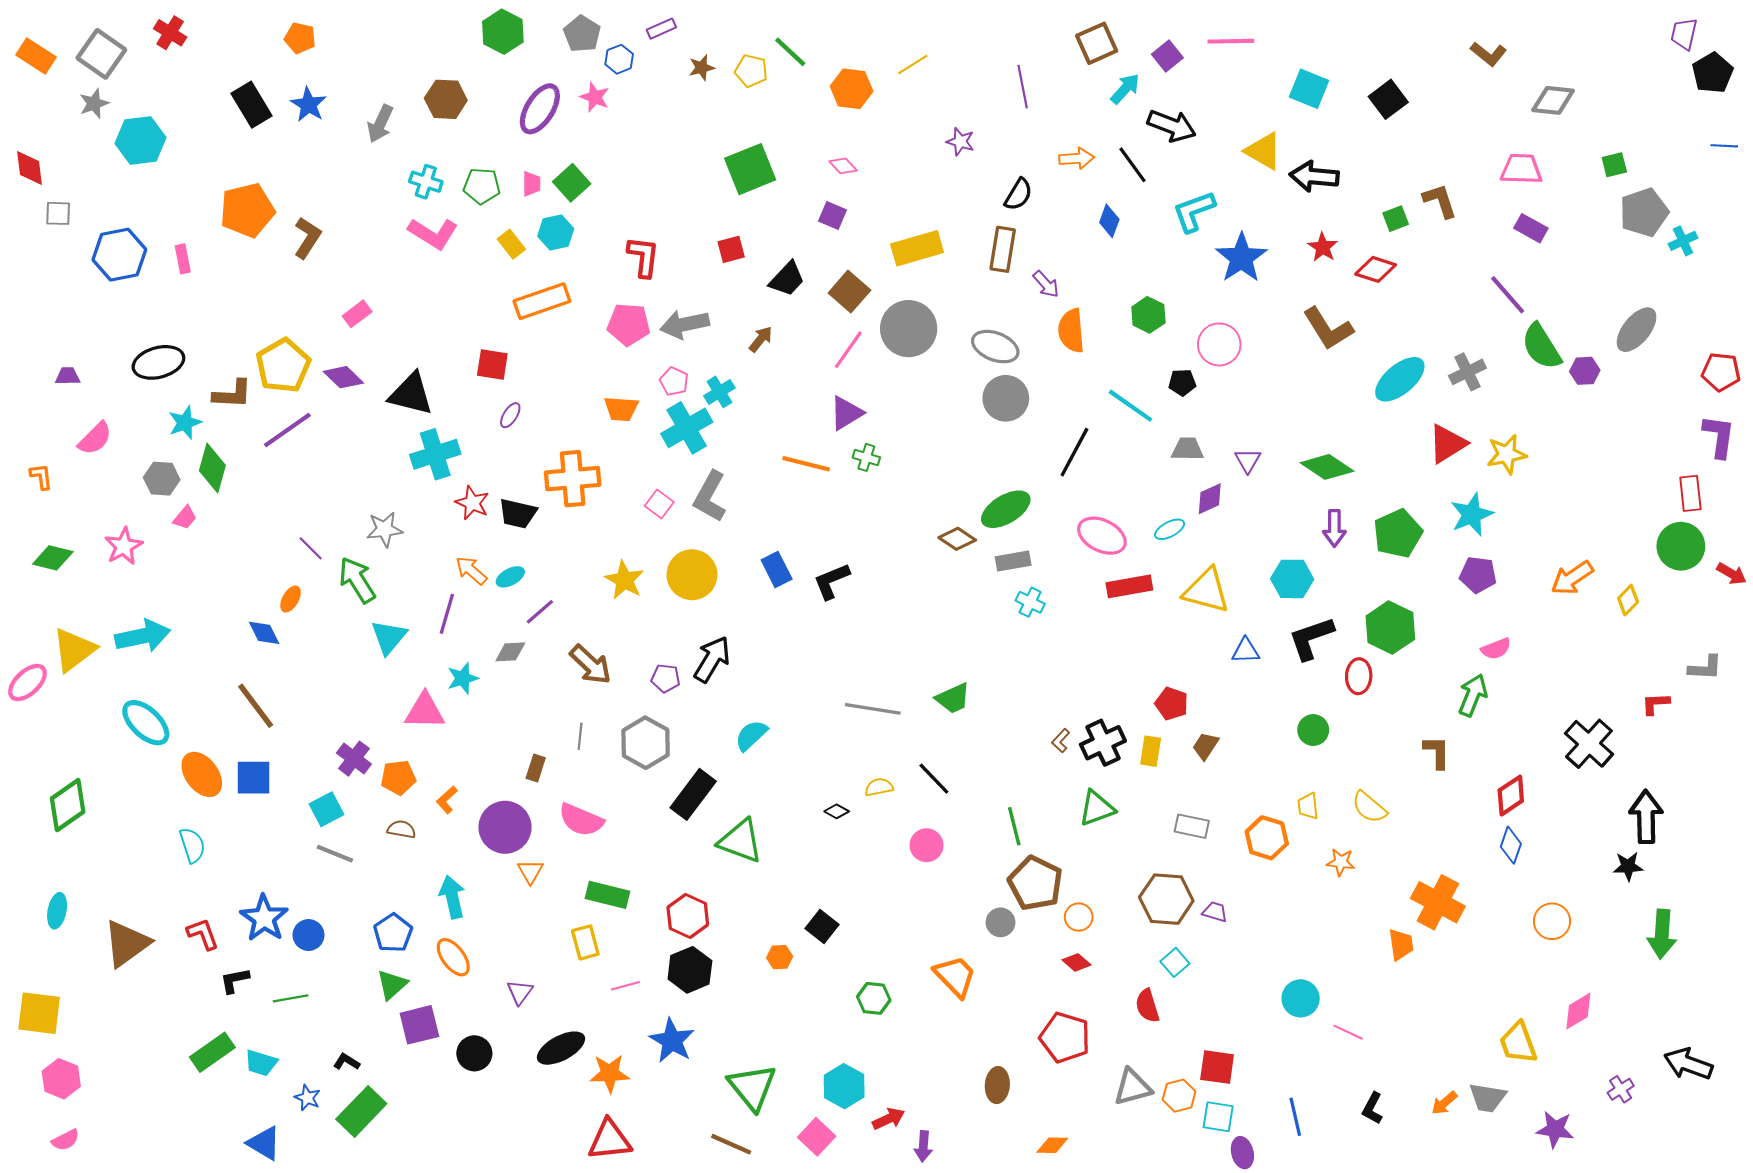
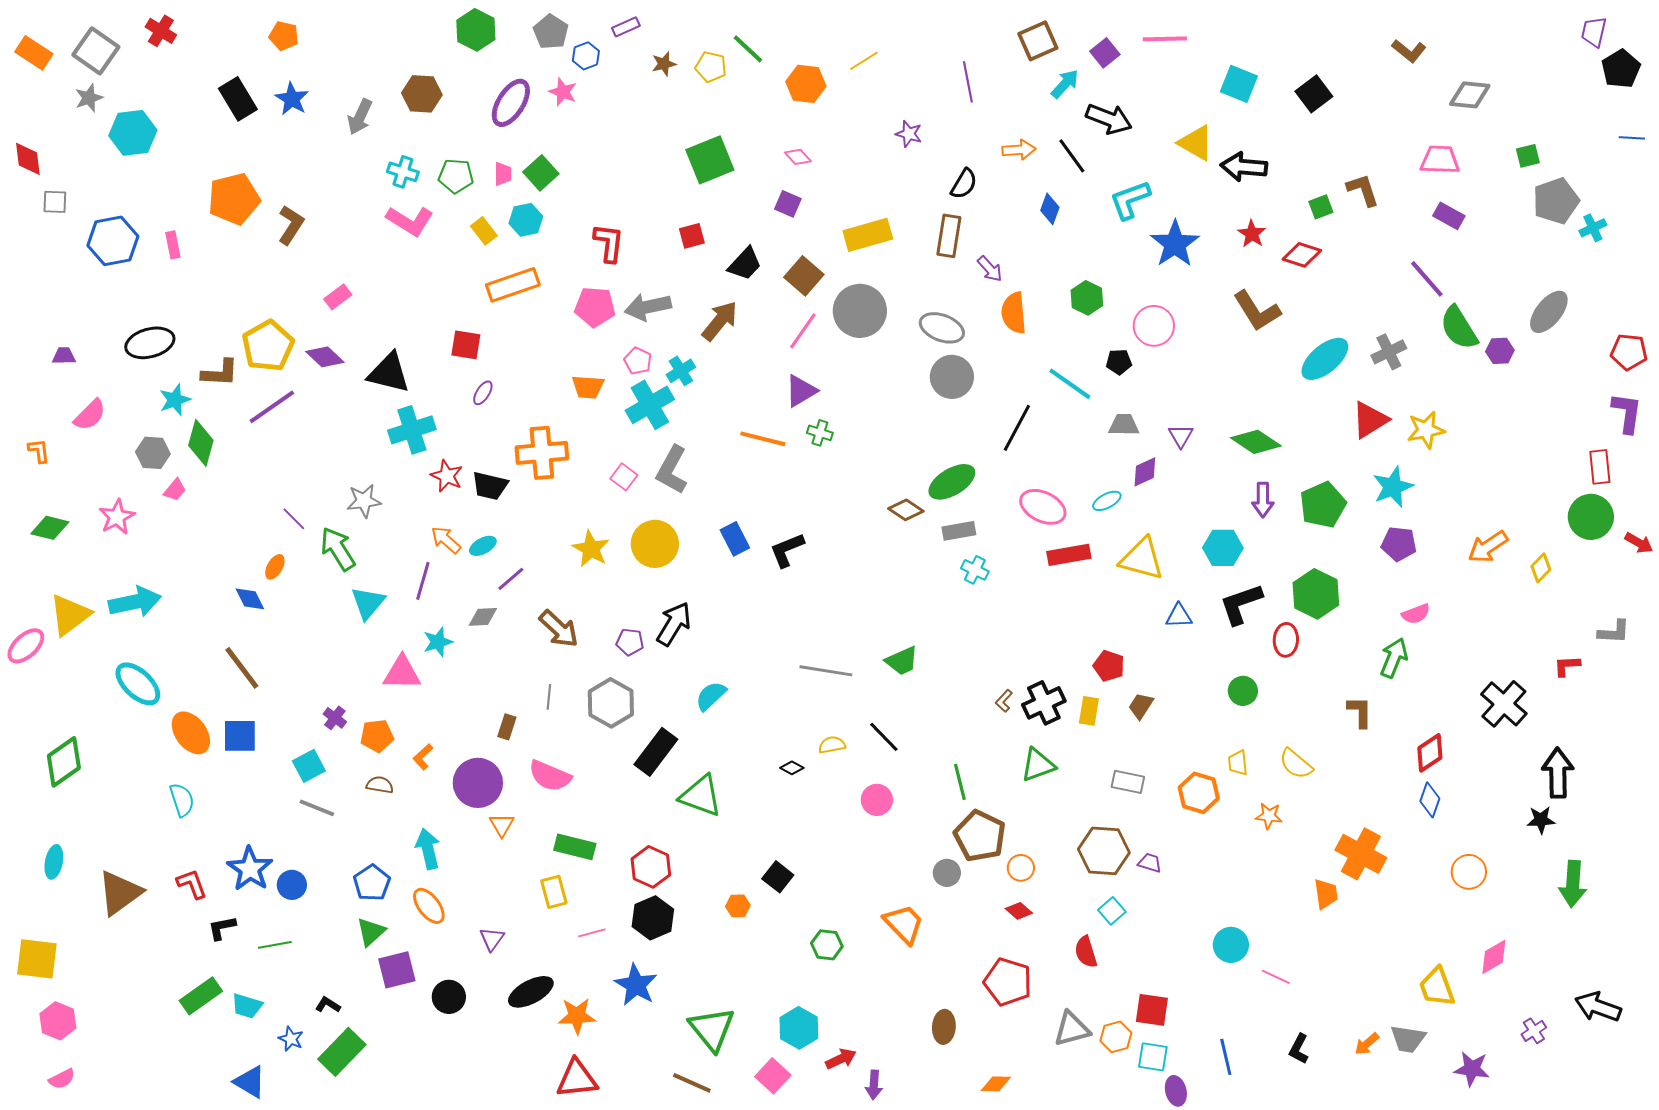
brown arrow: (761, 339) -> (720, 321), size x1.6
purple cross: (354, 759) -> (335, 718), size x0.7

